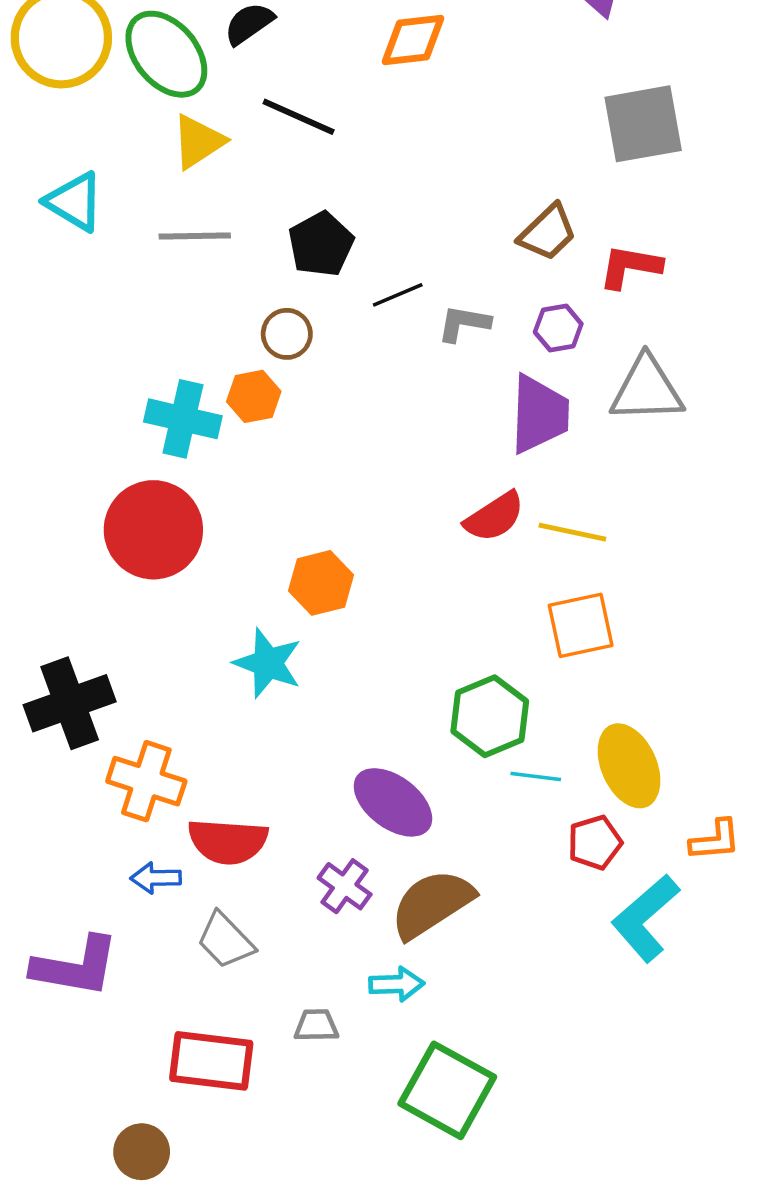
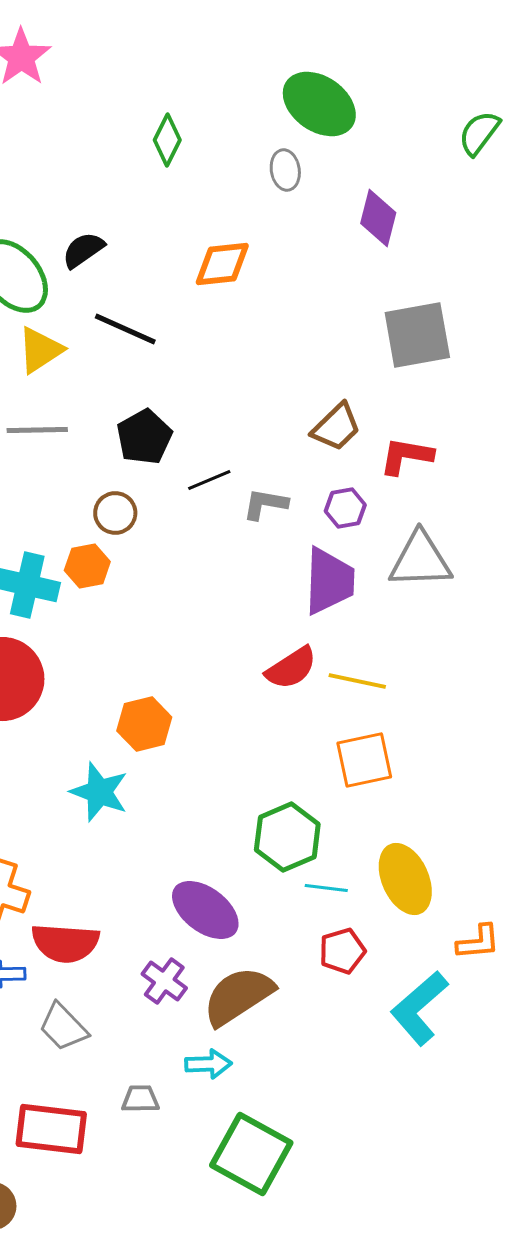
red pentagon: (595, 843) -> (342, 951), moved

